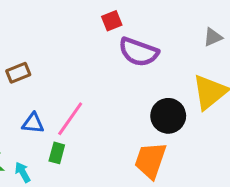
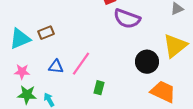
green rectangle: (57, 153) -> (99, 88), moved
orange trapezoid: (150, 160) -> (163, 92), moved, turned 96

